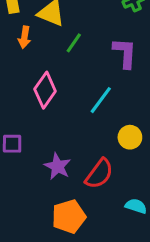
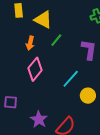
orange arrow: (24, 37) -> (30, 43), moved
yellow circle: (130, 137) -> (88, 96), moved

